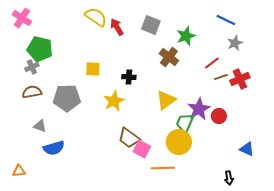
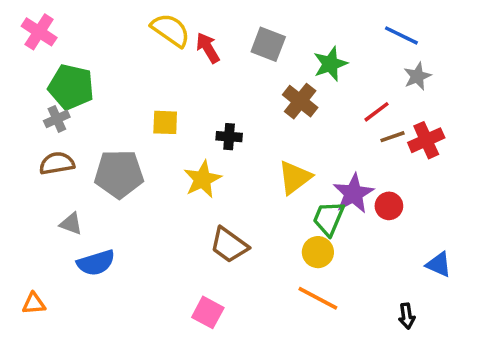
yellow circle: (179, 142) -> (318, 252), size x0.7
pink square: (142, 149) -> (208, 312), moved
orange line: (163, 168) -> (318, 298), moved, turned 30

